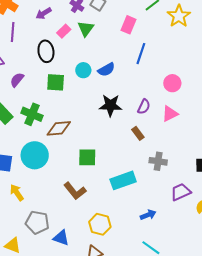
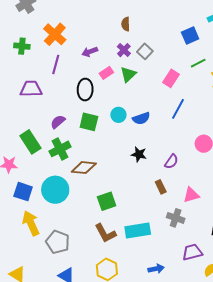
purple semicircle: (17, 80) -> (58, 122), moved
black star: (110, 105) -> (139, 154), size x0.7
green cross: (32, 114) -> (60, 149), turned 30
pink triangle: (170, 114) -> (191, 195), moved
green square: (87, 157) -> (107, 201), turned -30
brown L-shape: (75, 191) -> (105, 233), moved
yellow arrow: (17, 193) -> (31, 223), size x1.4
gray pentagon: (37, 222) -> (58, 242), moved

